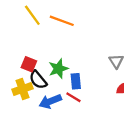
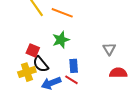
green star: (58, 69) -> (61, 40), moved

